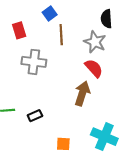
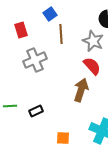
gray cross: (34, 62) -> (35, 60), turned -30

